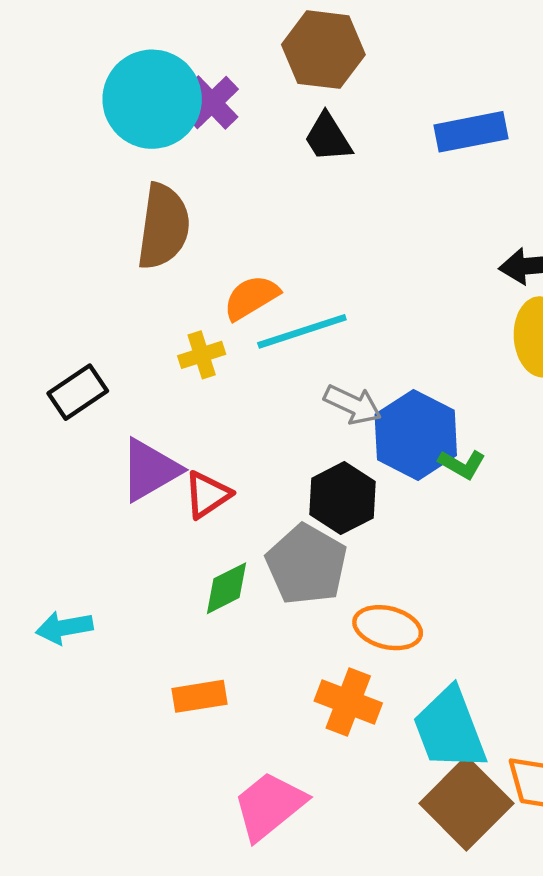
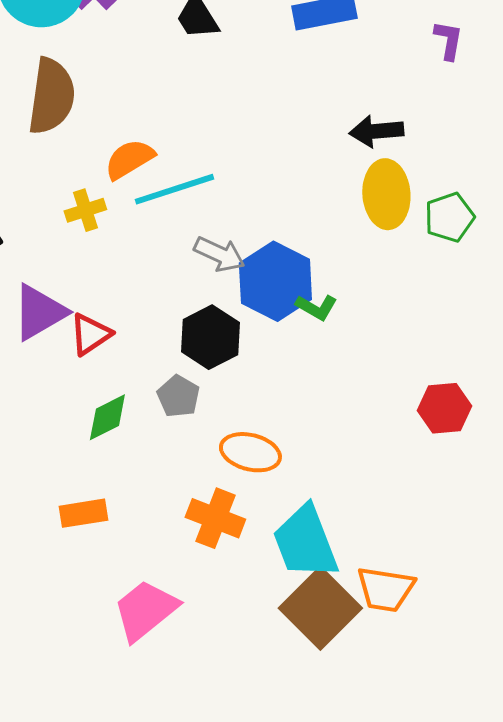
gray pentagon: (306, 565) -> (178, 396), size x0.6

